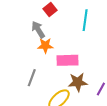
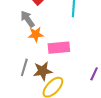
brown star: (78, 82) -> (43, 71), moved

